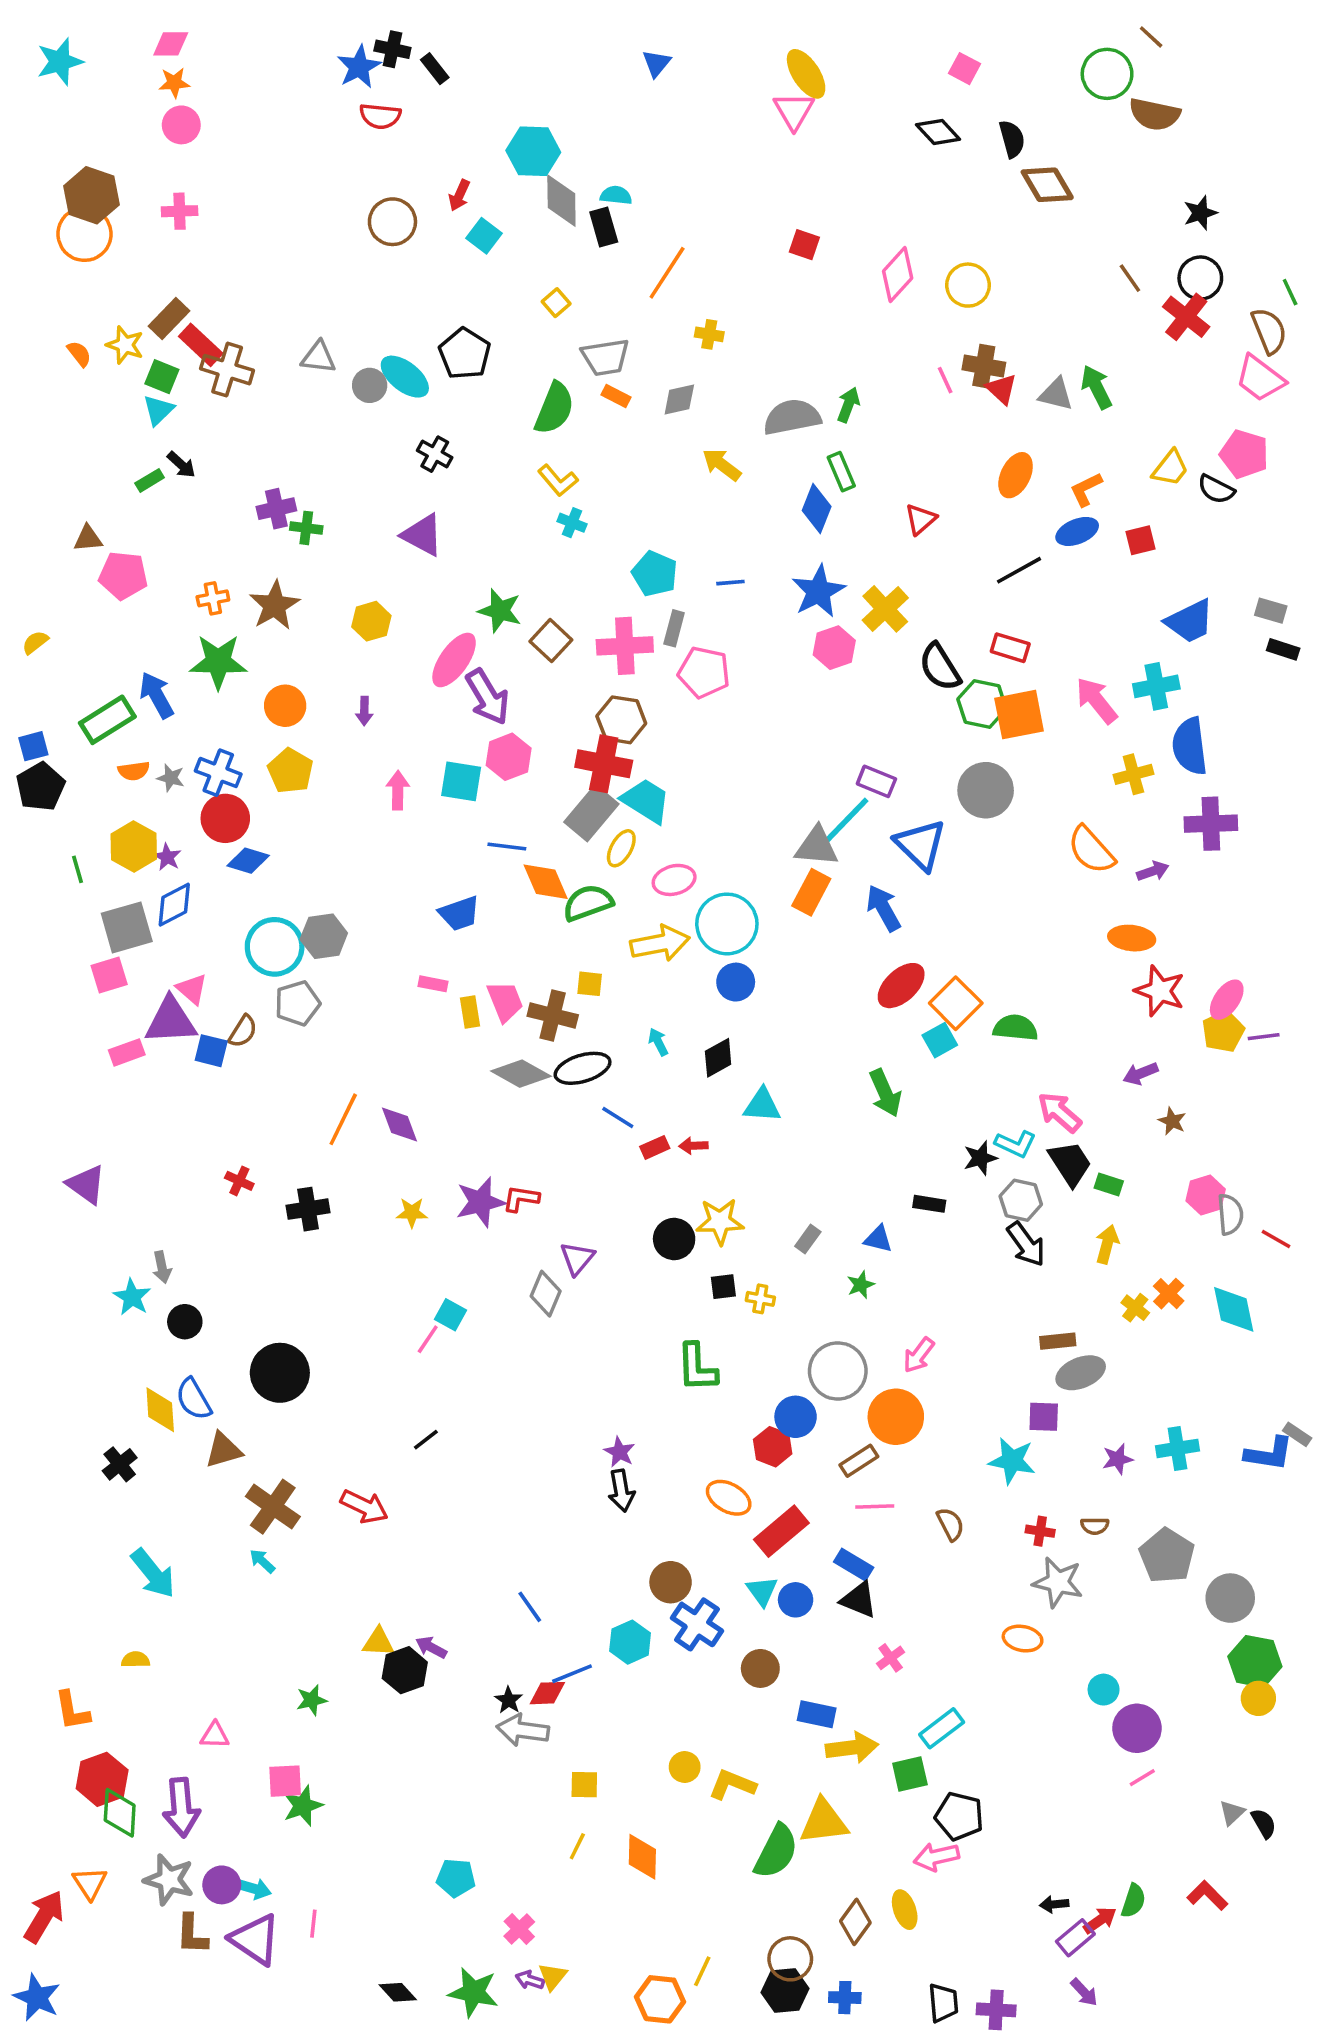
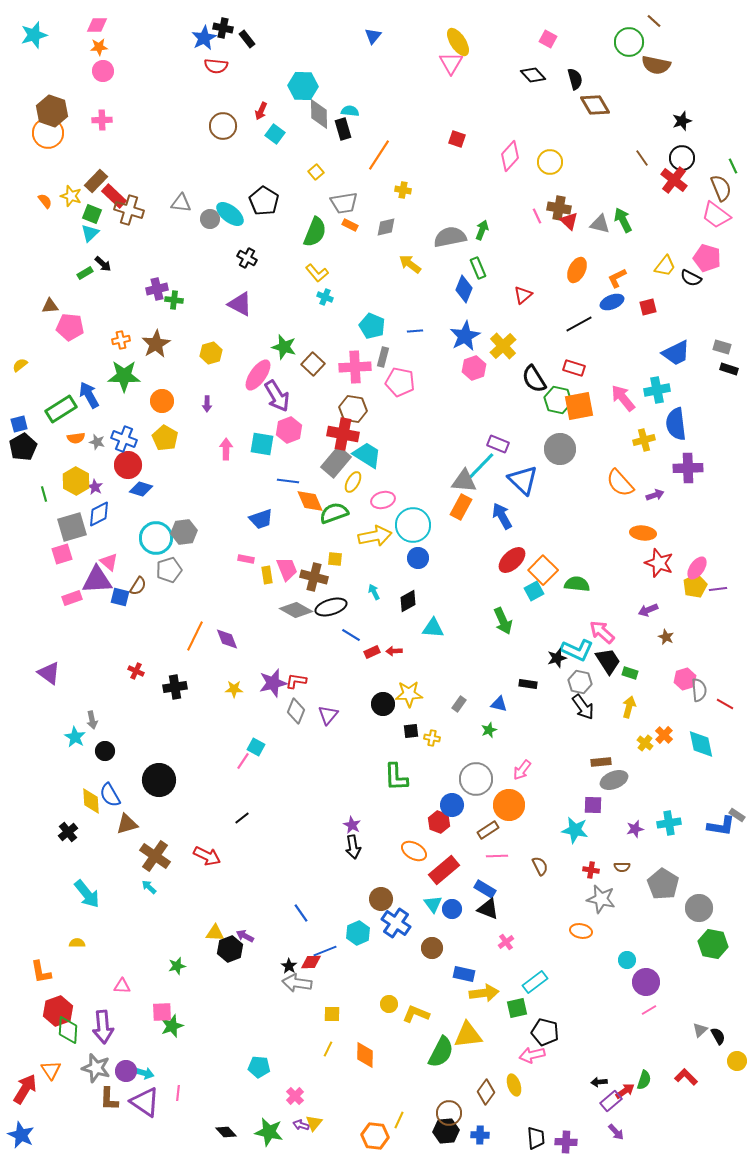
cyan L-shape: (1016, 1144) -> (577, 650), size x1.4
gray diamond: (546, 1294) -> (296, 711), moved
yellow circle: (1258, 1698) -> (737, 1061), moved

